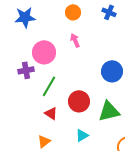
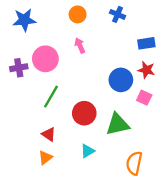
purple cross: (26, 70) -> (19, 68), moved
red triangle: (51, 113) -> (49, 134), moved

